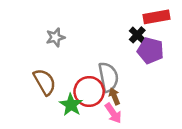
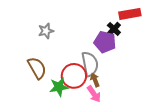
purple pentagon: (150, 51) -> (105, 42), moved
green star: (71, 105) -> (59, 87), turned 30

